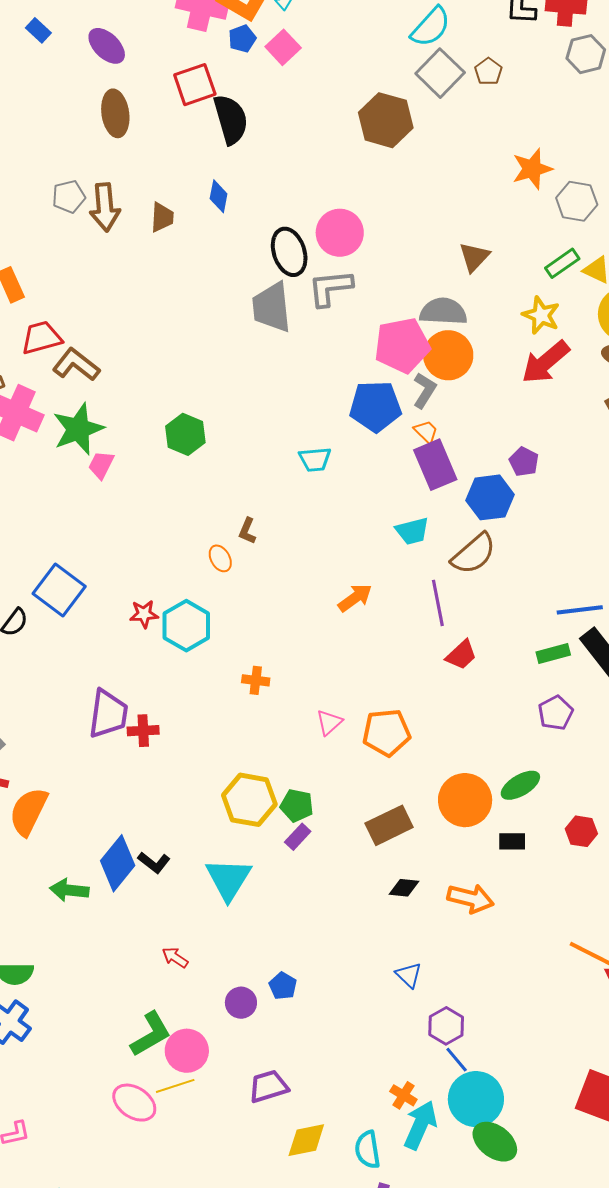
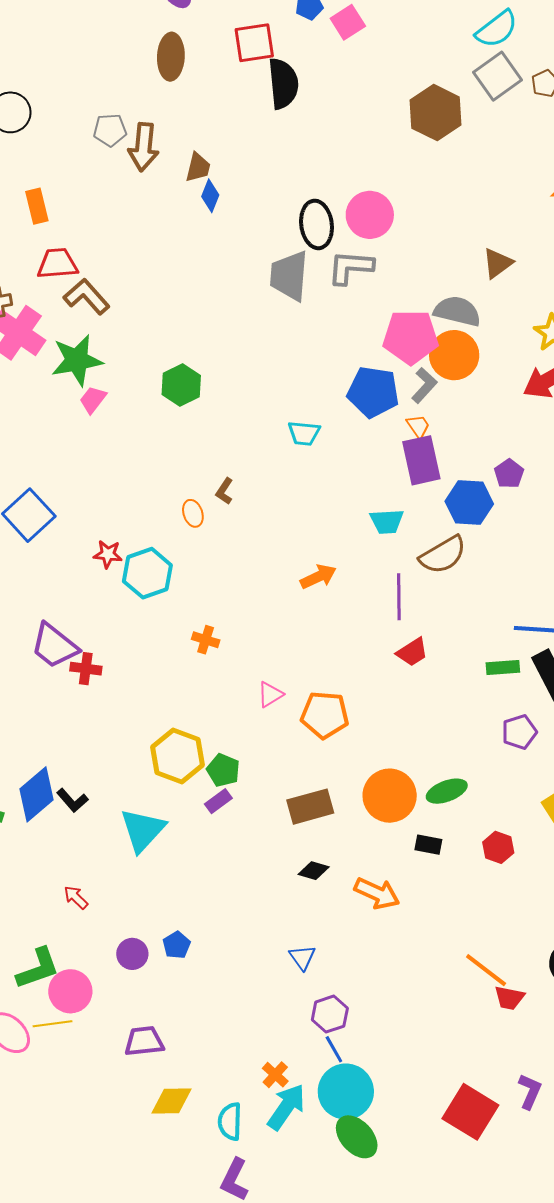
blue diamond: (219, 196) -> (210, 196), moved
purple pentagon: (556, 713) -> (519, 732), moved
purple trapezoid: (108, 714) -> (54, 646), turned 110

